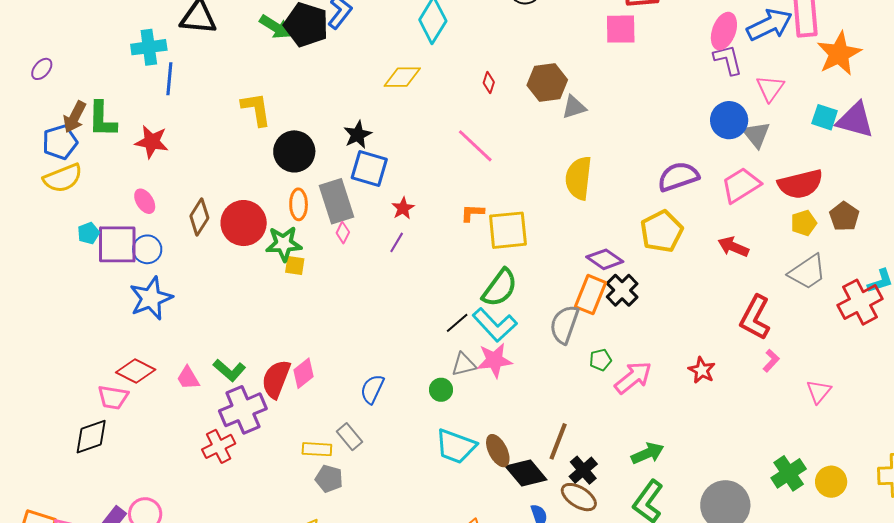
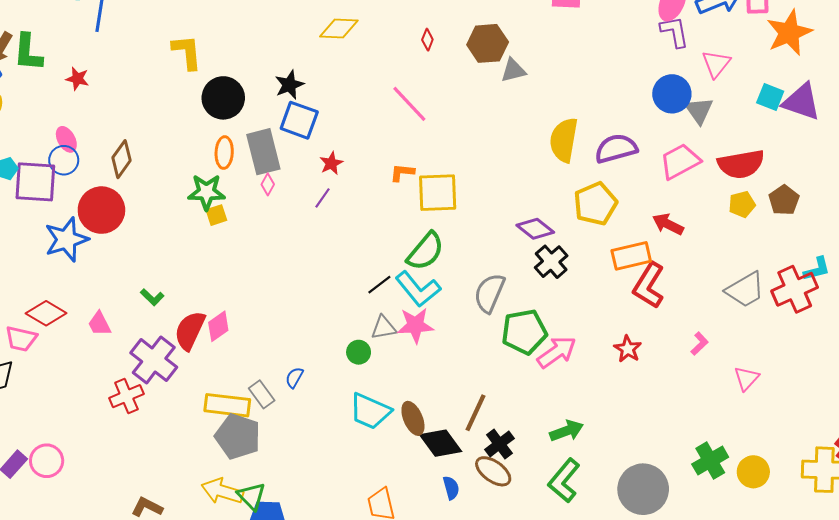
red star: (152, 142) -> (77, 79), size x0.7
yellow semicircle: (579, 178) -> (564, 140), moved
red circle: (244, 223) -> (101, 210), moved
blue circle: (147, 249) -> (64, 160), moved
yellow square: (295, 265) -> (216, 215), turned -30
gray trapezoid: (807, 272) -> (745, 290), moved
orange rectangle: (590, 295) -> (631, 256), moved, turned 51
red L-shape: (755, 317) -> (649, 285), moved
green pentagon: (600, 360) -> (524, 332), size x2.0
green L-shape: (229, 370) -> (152, 297), moved, size x0.7
blue semicircle: (372, 389) -> (294, 378), moved, size x0.7
purple cross: (243, 410) -> (154, 360), turned -33
yellow rectangle: (317, 449) -> (227, 405), size x1.5
gray pentagon: (329, 479) -> (238, 436), size x1.6

